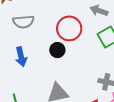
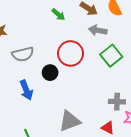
black circle: (57, 50) -> (50, 73), moved

